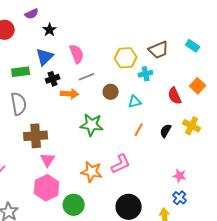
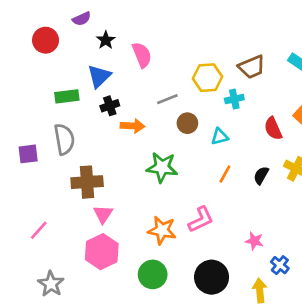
pink semicircle: (77, 54) -> (142, 55), moved
gray line: (87, 77) -> (167, 99), moved
pink star: (180, 176) -> (254, 241), moved
green circle: (74, 205) -> (153, 274), moved

